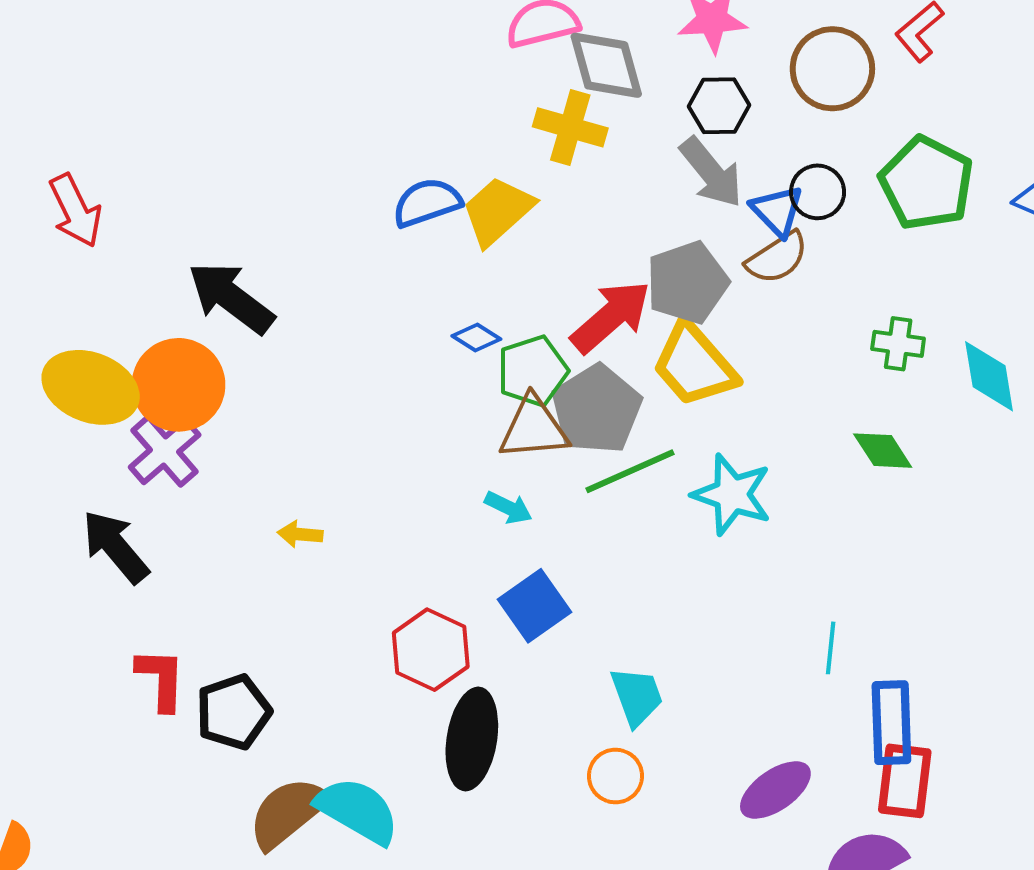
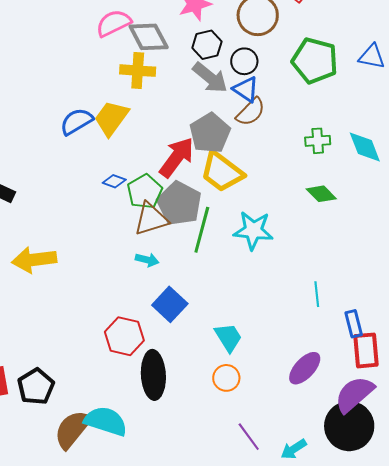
black circle: (818, 192) -> (244, 61), moved
green line: (630, 471) -> (202, 230), turned -39
yellow arrow: (300, 534) -> (34, 260), moved, size x2.0
blue rectangle: (891, 723) -> (354, 324), size x0.7

